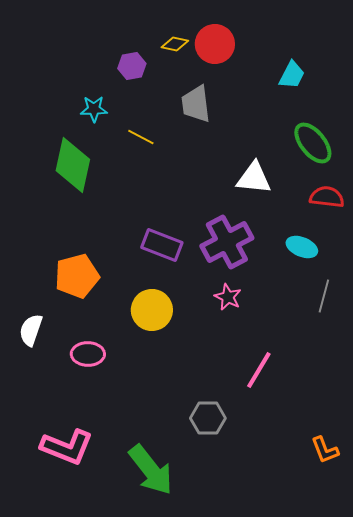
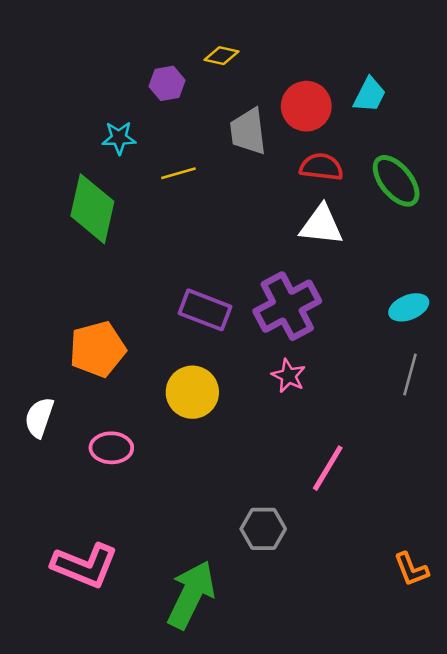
red circle: (215, 44) -> (306, 106), moved
yellow line: (141, 137) -> (178, 173), turned -44
red semicircle: (327, 197) -> (321, 167), moved
cyan ellipse: (302, 247) -> (409, 307), moved, turned -44
green arrow: (151, 470) -> (191, 595), turned -116

